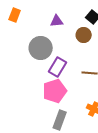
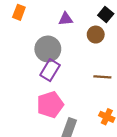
purple rectangle: (58, 67) -> (50, 70), moved
pink pentagon: (55, 91) -> (50, 105), moved

